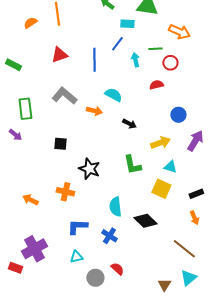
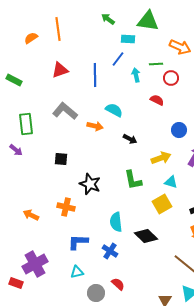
red semicircle: (156, 85) -> (157, 100), turned 40
yellow square: (161, 189) -> (162, 204), turned 36

